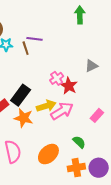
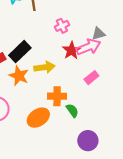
pink cross: (57, 78) -> (62, 26), moved
pink arrow: (62, 111) -> (89, 47), moved
pink rectangle: (97, 115) -> (91, 78), moved
orange cross: (76, 168) -> (57, 96), moved

